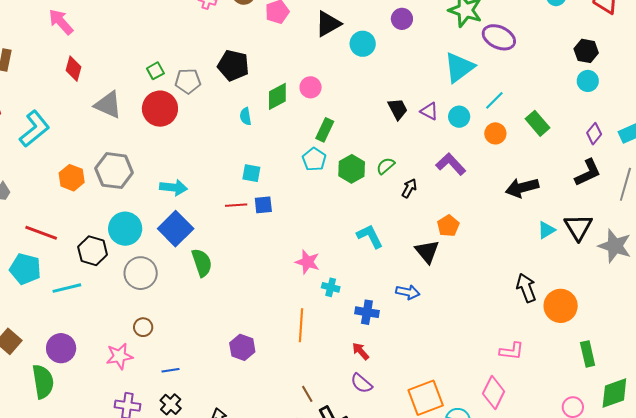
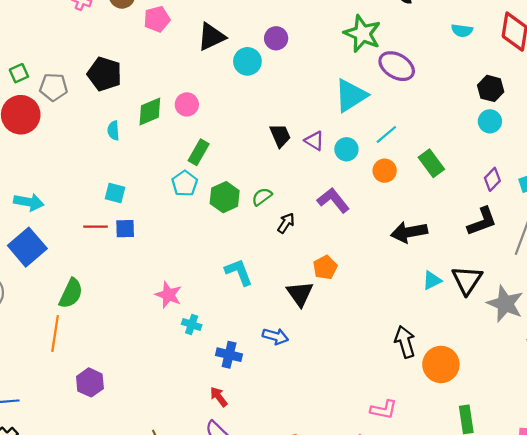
purple circle: (402, 19) -> (276, 38), moved
green semicircle: (202, 263) -> (71, 293), moved, turned 40
orange line: (301, 325) -> (55, 334), moved

